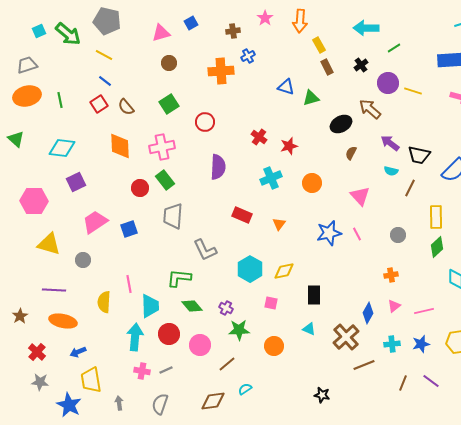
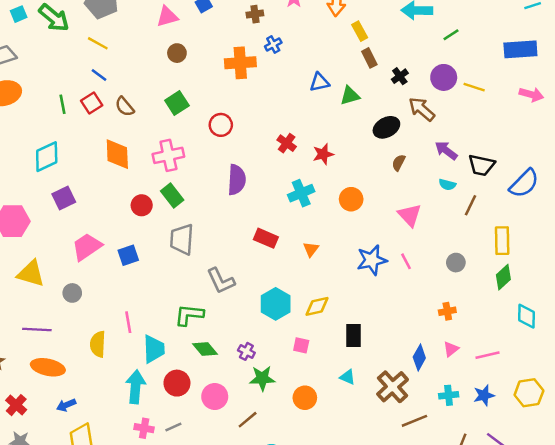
black cross: (361, 65) -> (400, 76), moved
blue triangle: (286, 87) -> (319, 82), turned -30
green line: (60, 100) -> (62, 104), moved
cyan diamond: (62, 148) -> (47, 157), turned -32

